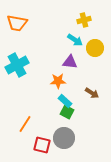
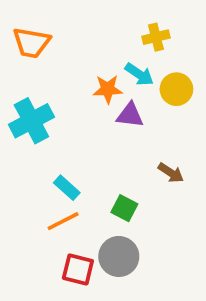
orange star: (58, 81) -> (108, 89), moved
cyan rectangle: (65, 101) -> (67, 188), moved
orange line: (25, 124) -> (63, 221), moved, turned 30

